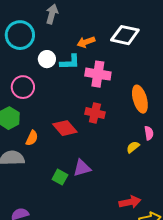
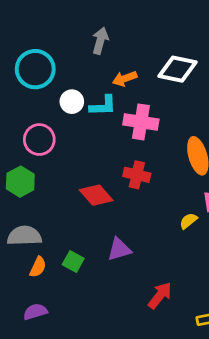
gray arrow: (52, 14) -> (100, 41), moved
orange semicircle: (32, 138) -> (38, 267), moved
green square: (60, 177) -> (73, 262), moved
red arrow: (130, 202) -> (160, 295), moved, turned -40

